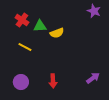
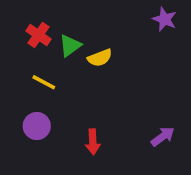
green triangle: (40, 26) -> (70, 45), turned -32
purple circle: (21, 82) -> (37, 126), moved

